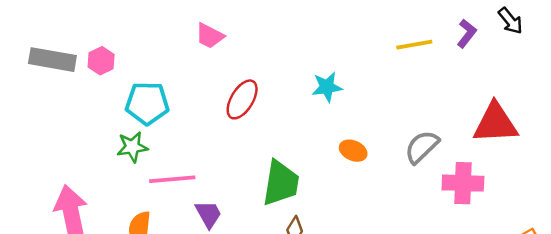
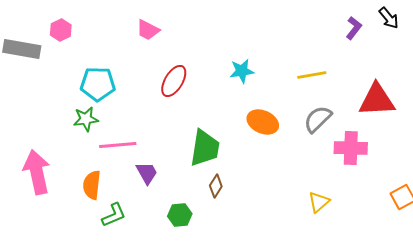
yellow line: (414, 45) -> (312, 75), moved
pink hexagon: (101, 61) -> (61, 30), moved
orange ellipse: (353, 151) -> (263, 122), size x1.4

